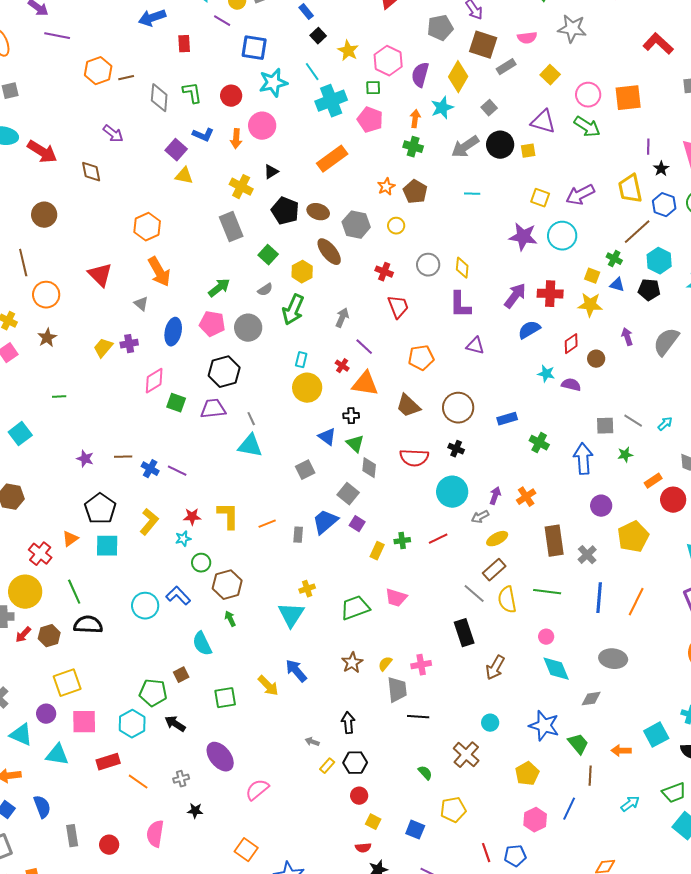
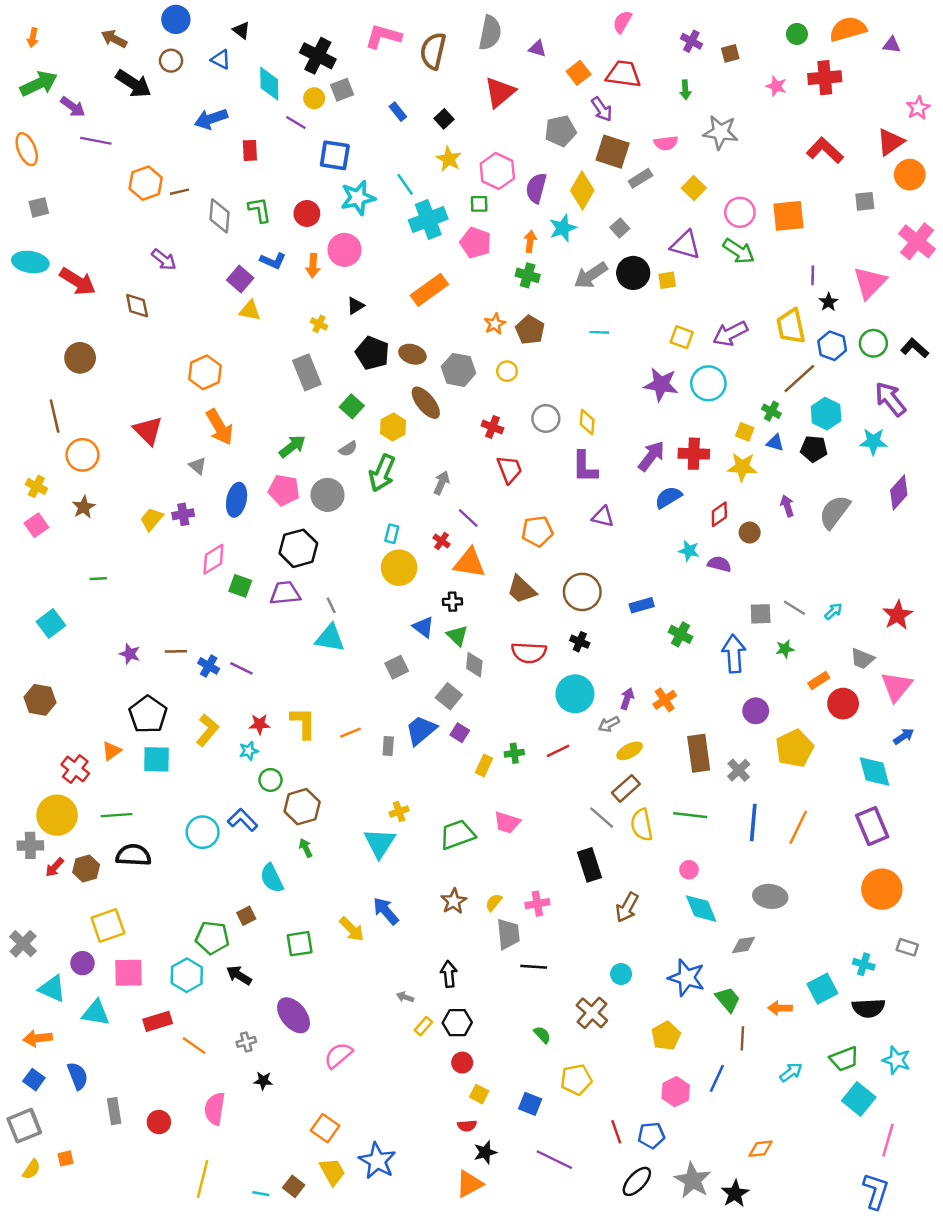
black square: (318, 36) -> (444, 119), moved
yellow cross: (241, 187) -> (319, 324), size x0.6
green line: (74, 592) -> (116, 815), turned -70

